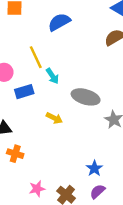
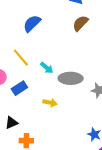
cyan arrow: (52, 76) -> (47, 68), moved

